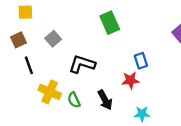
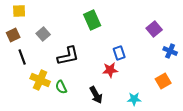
black L-shape: (82, 64) -> (68, 56), turned 150
black arrow: (105, 100) -> (96, 95), moved
cyan star: (142, 114) -> (134, 99), moved

